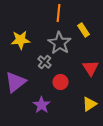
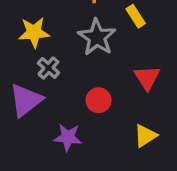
gray cross: (44, 62) -> (48, 68), moved
purple star: (42, 105) -> (68, 137), turned -30

